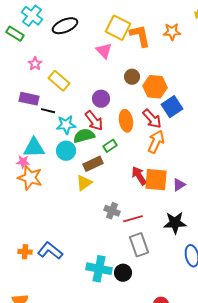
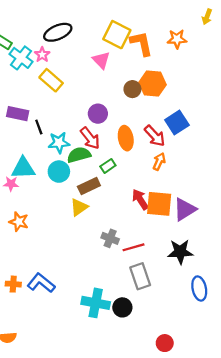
cyan cross: (32, 16) -> (21, 58), moved
pink star: (35, 64) -> (42, 55), moved
yellow rectangle: (59, 81) -> (51, 80), moved
orange hexagon: (155, 87) -> (152, 84), moved
black line: (48, 111) -> (39, 127), turned 56
orange arrow: (156, 142) -> (159, 162), size x0.7
orange star: (30, 178) -> (19, 222), moved, size x0.7
purple triangle: (179, 185) -> (185, 209), size x1.6

